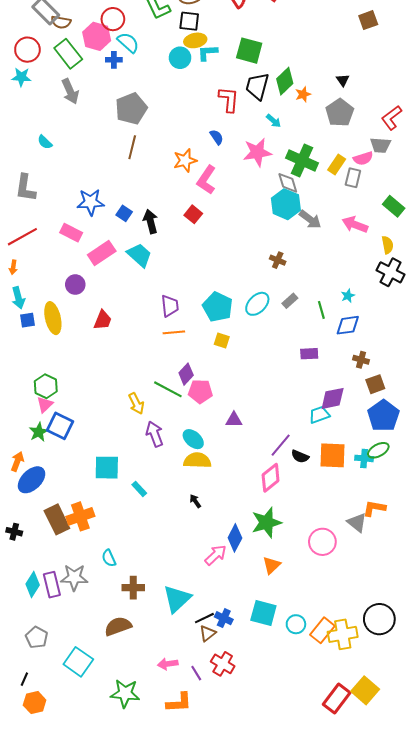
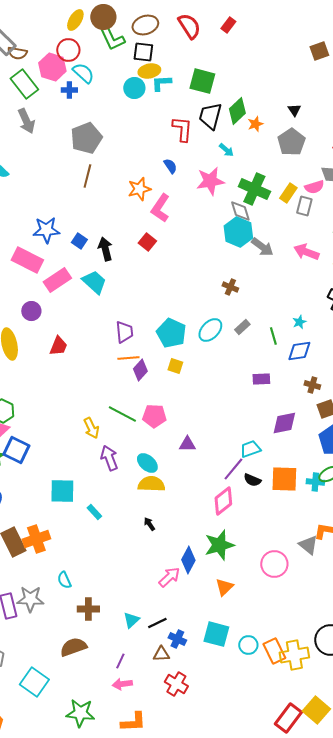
pink rectangle: (71, 233) -> (27, 260), size x1.4
purple diamond: (186, 374) -> (140, 370), moved
cyan trapezoid: (319, 415) -> (250, 449), moved
cyan triangle: (177, 599) -> (131, 620), size x0.6
black line: (204, 618) -> (157, 623), moved
orange rectangle: (322, 630) -> (274, 651), turned -65
brown triangle: (207, 633) -> (161, 654), turned 36
purple line: (196, 673) -> (120, 661), moved, turned 56

